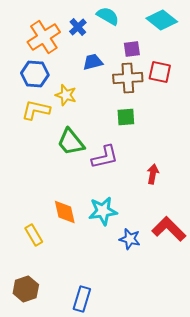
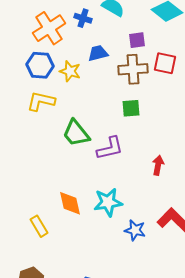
blue cross: (78, 27) -> (83, 18), turned -30
yellow star: (66, 95) -> (70, 71), moved

